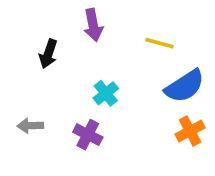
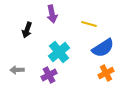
cyan cross: (106, 93) -> (59, 52), size x1.5
purple cross: (88, 135) -> (49, 75), turned 35

